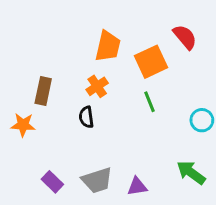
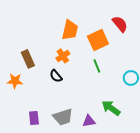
brown rectangle: (43, 91) -> (28, 59), turned -36
black semicircle: (86, 117) -> (56, 76), turned -32
green arrow: (191, 173) -> (111, 108), moved
purple rectangle: (52, 182) -> (34, 118), turned 40

